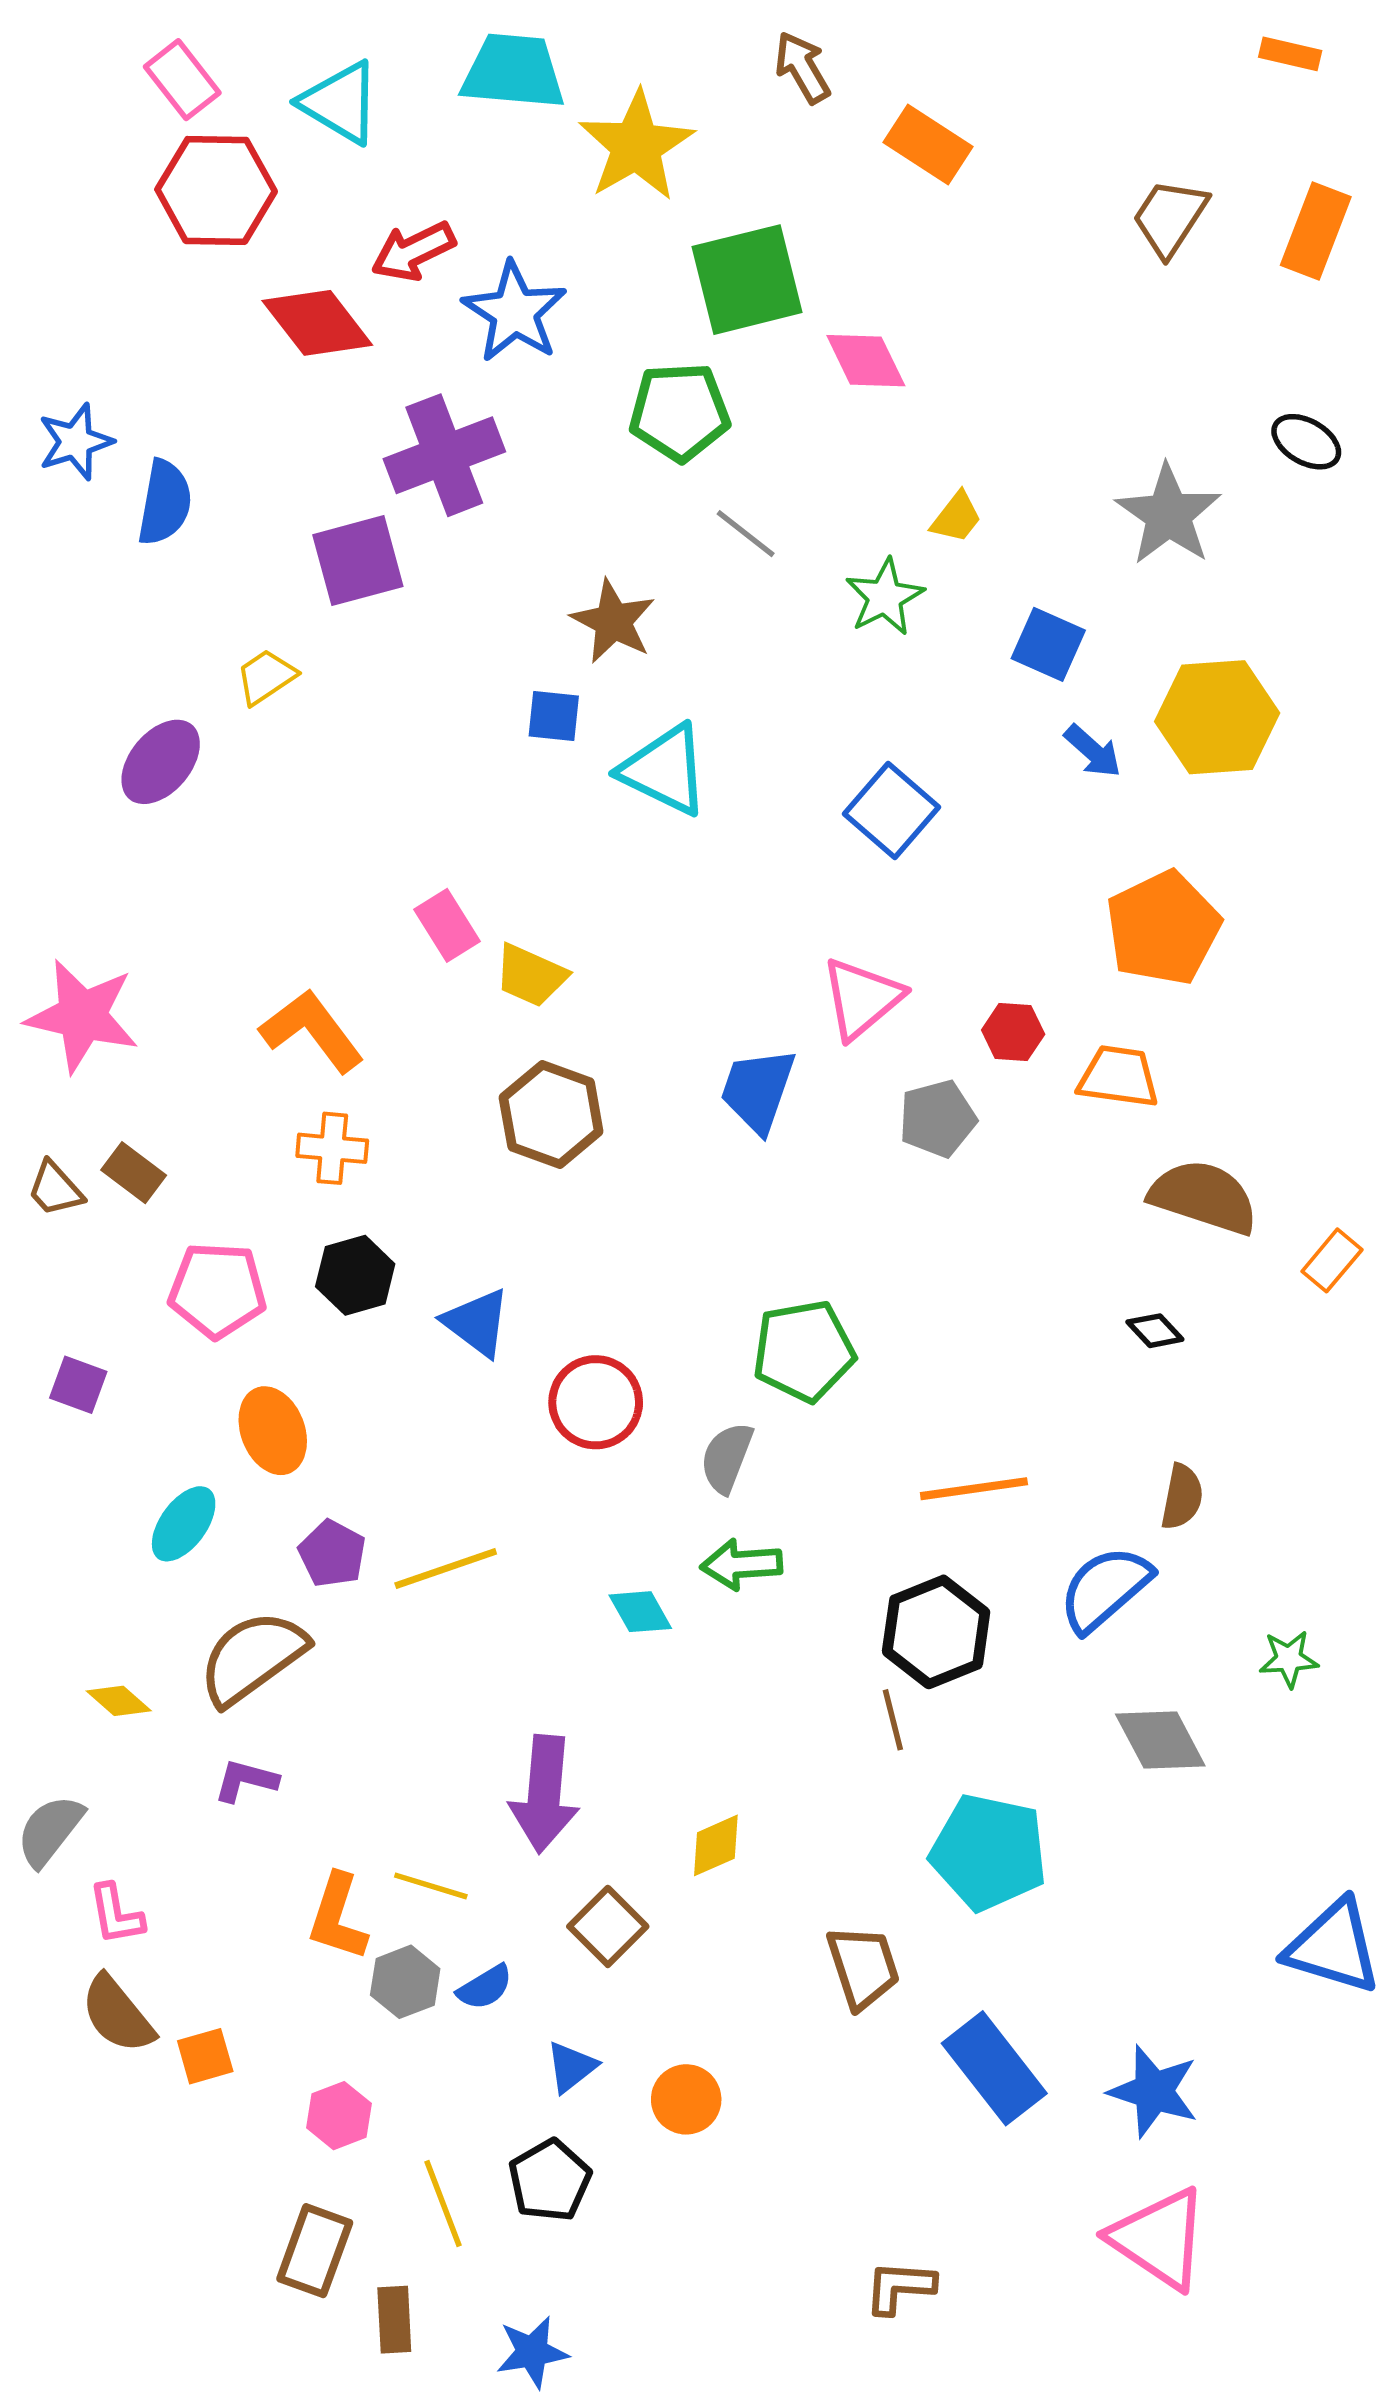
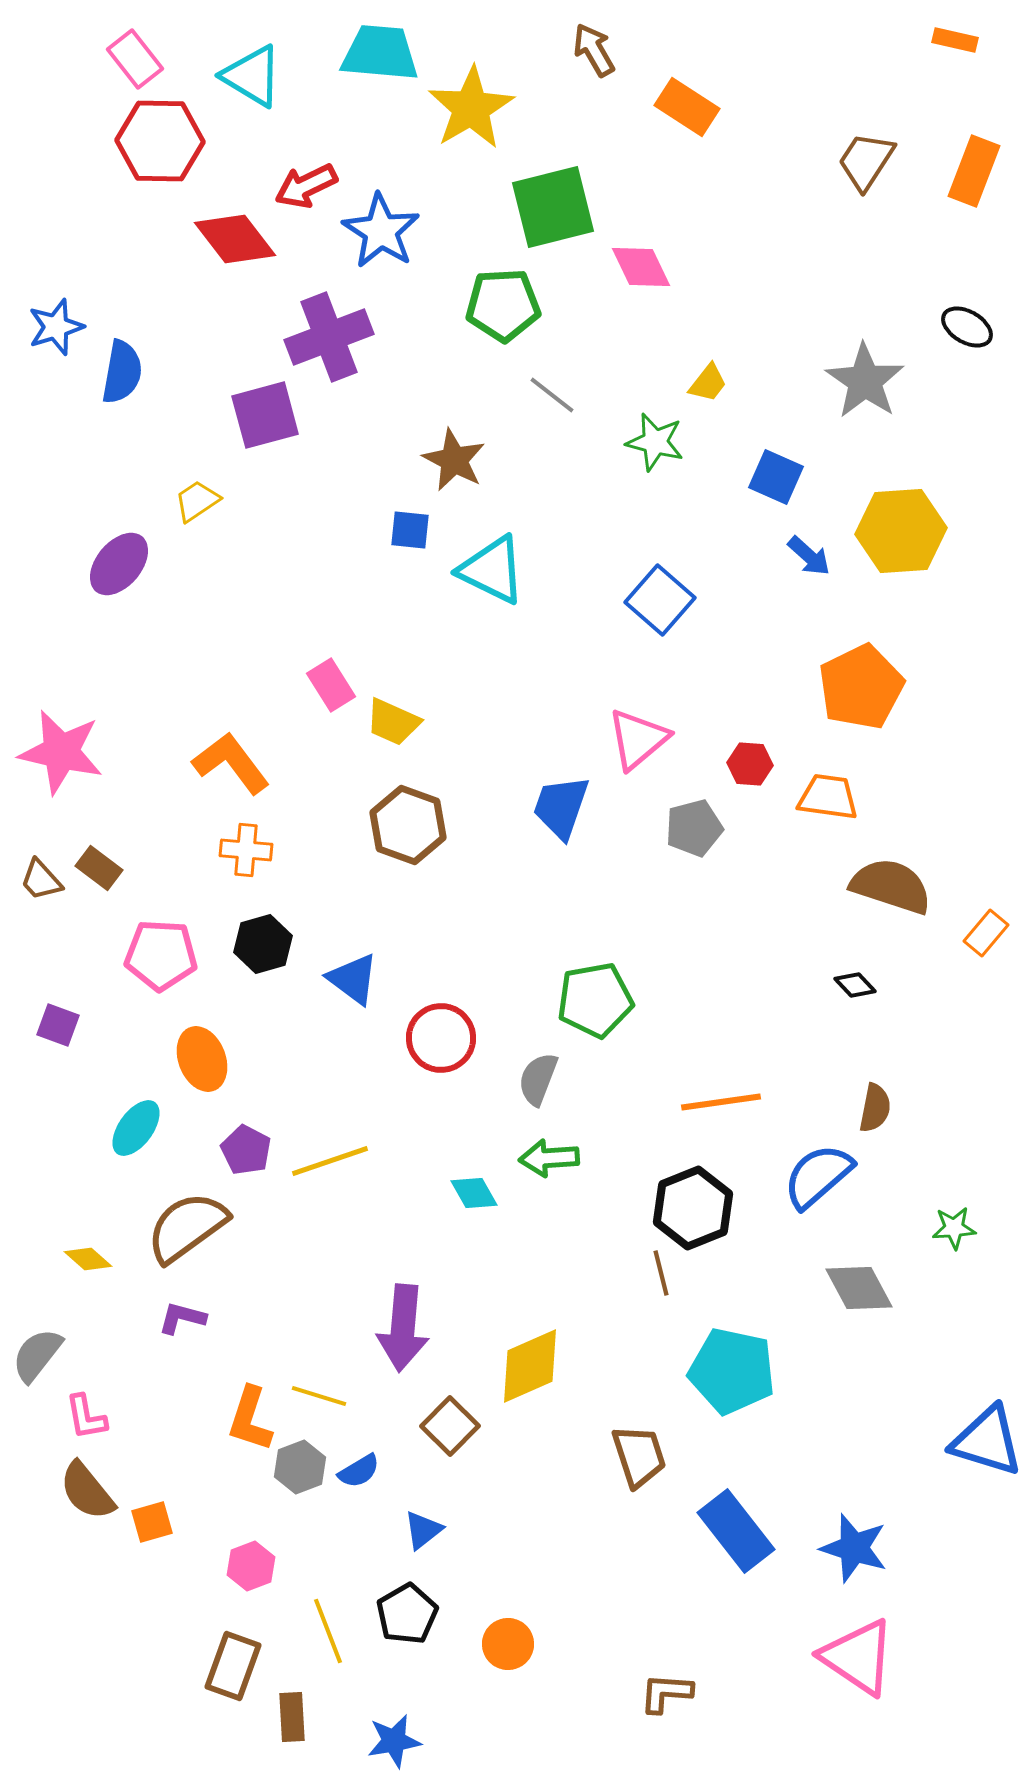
green star: (885, 597) -> (655, 442), turned -30
yellow diamond: (716, 1845) -> (530, 1366), size x1.6
orange circle: (686, 2099) -> (508, 1644), moved

